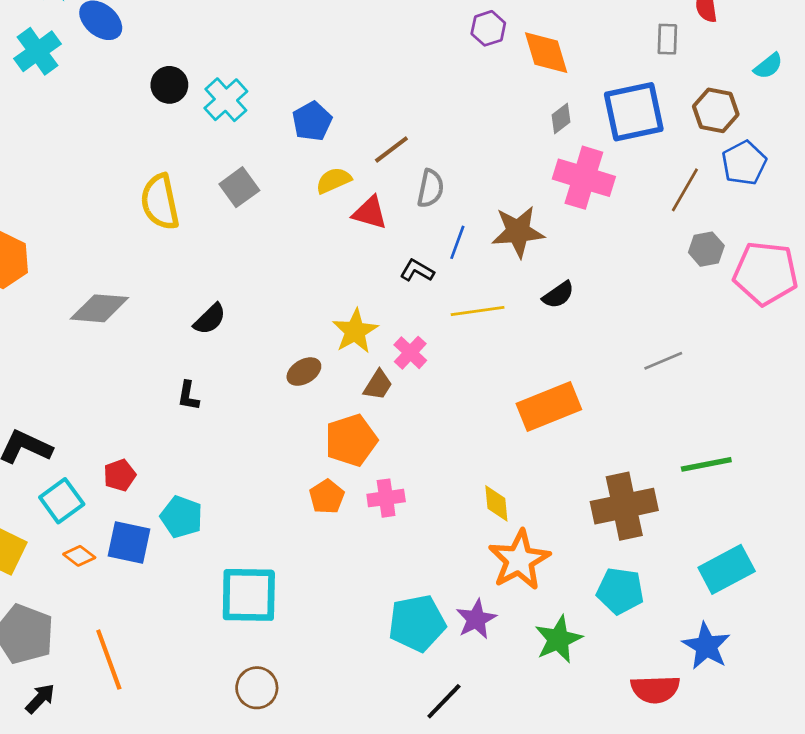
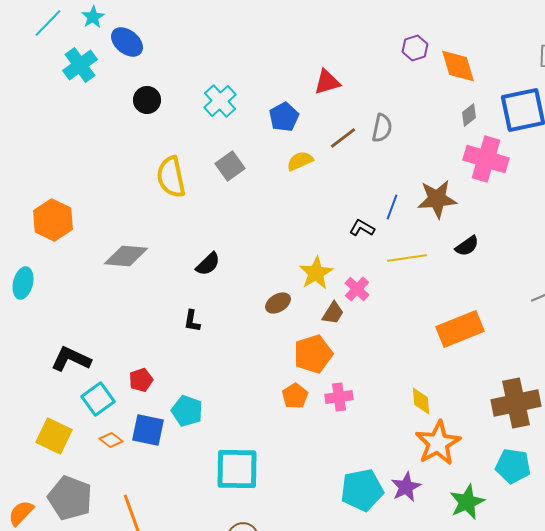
black circle: (169, 85) -> (147, 100), moved
gray semicircle: (430, 189) -> (382, 128), moved
red triangle: (370, 213) -> (327, 82), moved, turned -32

